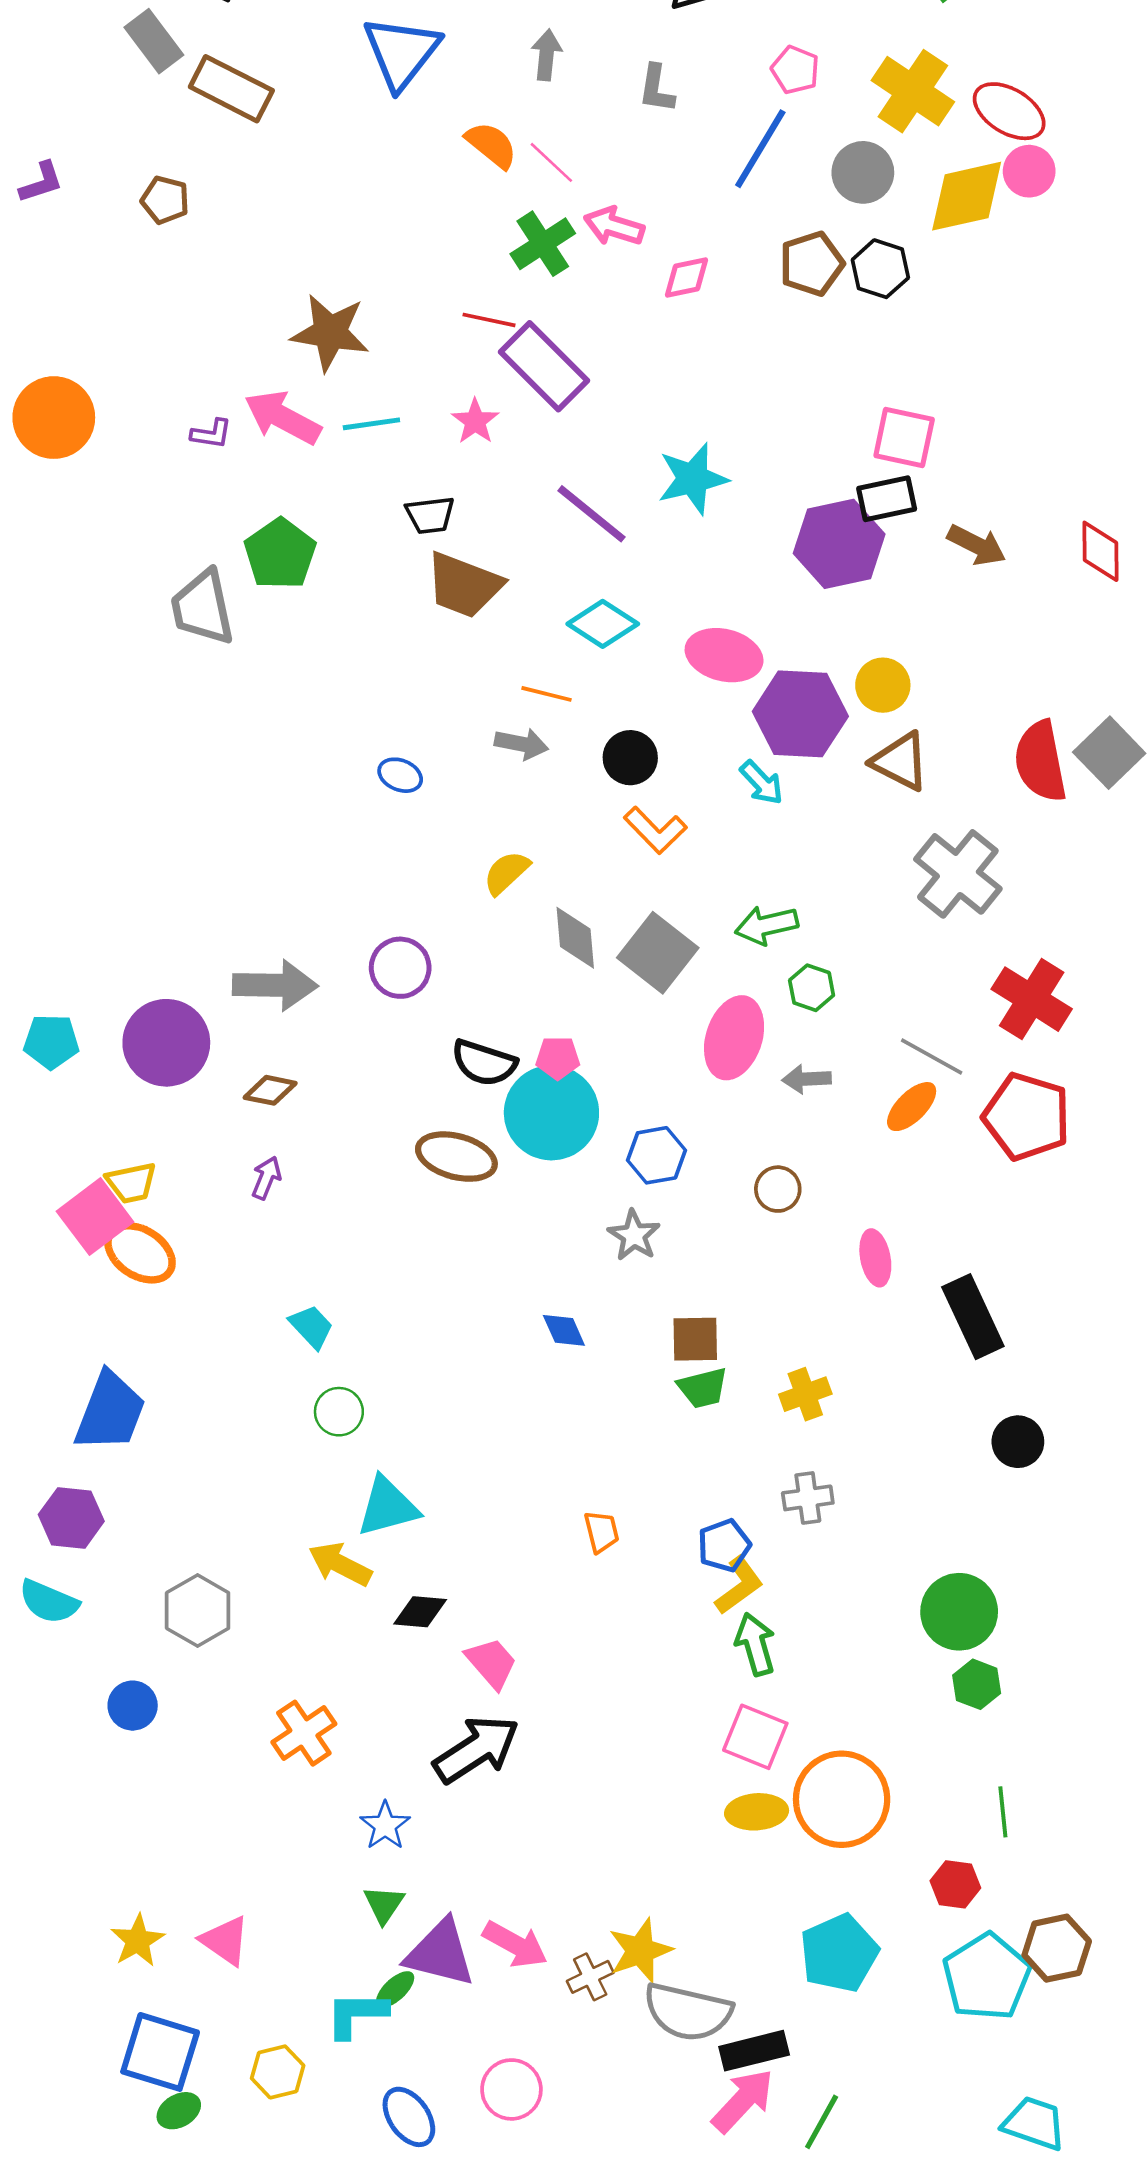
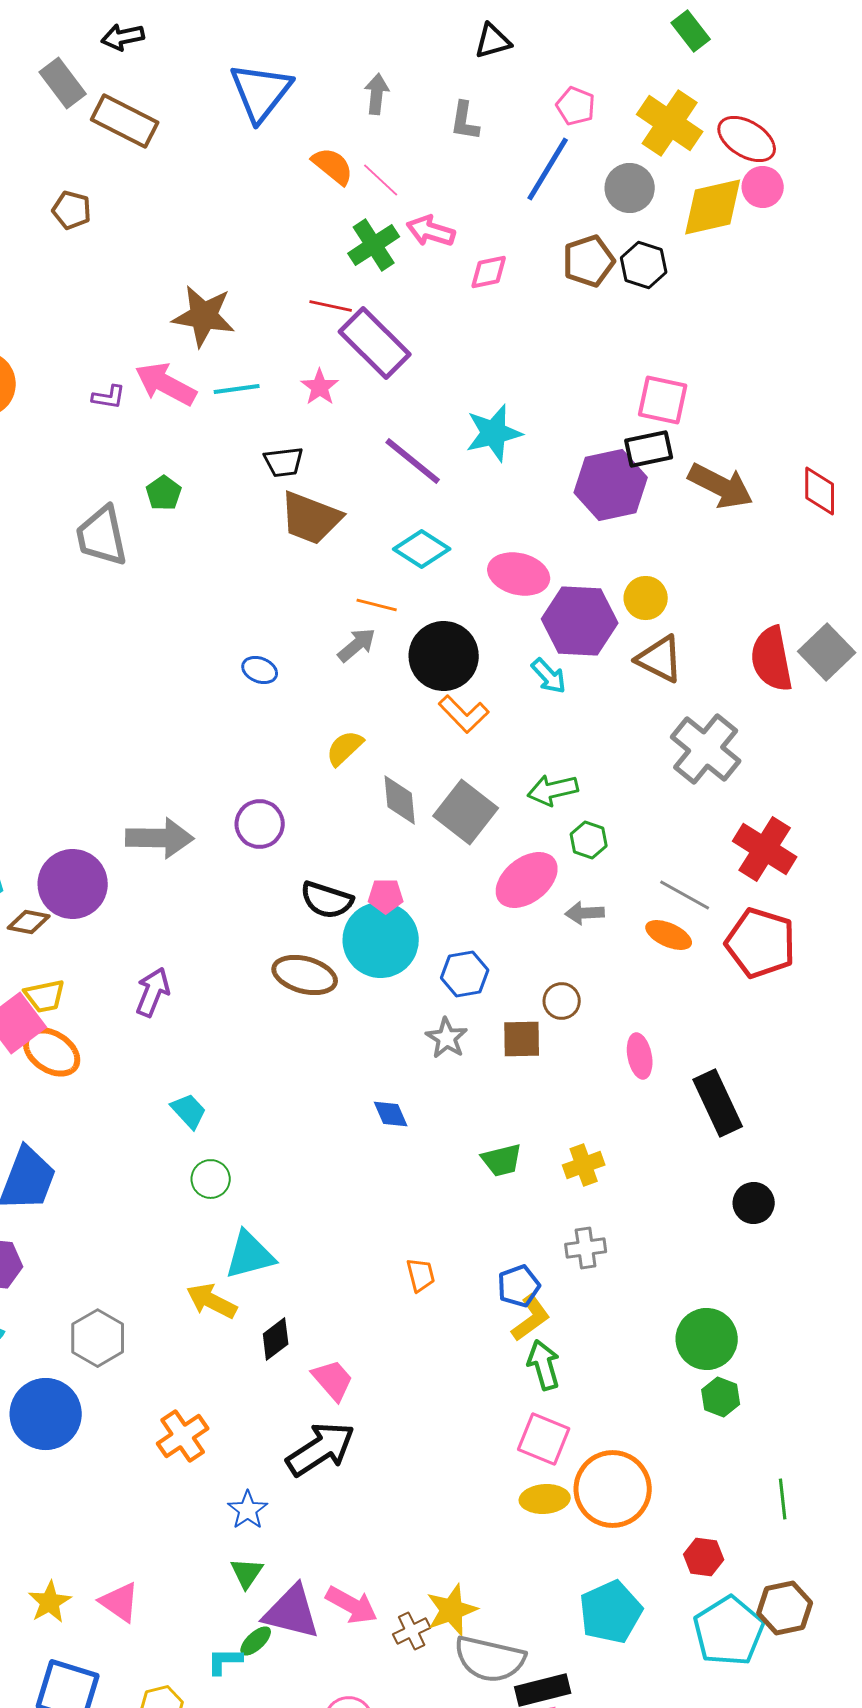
brown arrow: (977, 545) -> (721, 486), size x1.4
green pentagon: (280, 554) -> (164, 493), size x0.6
gray arrow: (521, 744) -> (357, 645), turned -51
black circle: (630, 758) -> (444, 656), size x1.6
pink ellipse: (734, 1038) -> (527, 880), turned 34
brown diamond: (270, 1090) -> (29, 922), moved
orange ellipse: (912, 1107) -> (669, 935), turned 69
purple arrow: (266, 1178) -> (153, 992), size x1.4
brown square: (695, 1339) -> (522, 1039), moved
black diamond: (420, 1612) -> (276, 1339), turned -42
blue circle: (133, 1706) -> (46, 1414), size x1.8
green line: (1003, 1812) -> (783, 1499), moved
cyan L-shape: (356, 2014) -> (225, 1661), size x0.7

